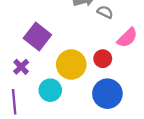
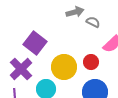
purple cross: (21, 67) -> (21, 69), size x1.6

